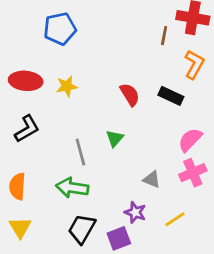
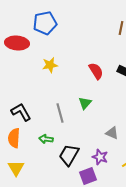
red ellipse: (26, 81) -> (17, 43), moved
black L-shape: (27, 129) -> (21, 112), moved, turned -90
green arrow: (72, 188) -> (46, 139), moved, size x0.6
black trapezoid: (82, 229) -> (69, 155), moved

